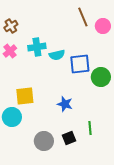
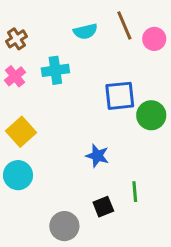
cyan semicircle: (57, 55) -> (85, 31), moved
yellow square: (25, 96) -> (21, 132), moved, turned -36
gray circle: (44, 141) -> (64, 226), moved

